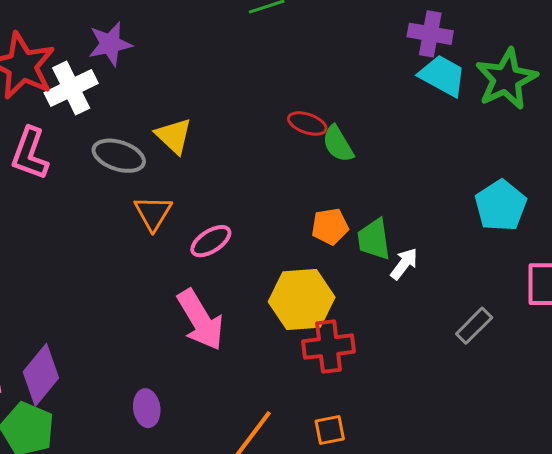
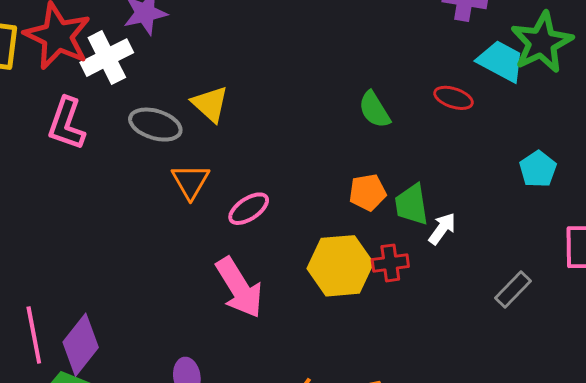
cyan trapezoid: (442, 76) -> (501, 61), moved
red ellipse: (307, 123) -> (453, 98), moved
cyan pentagon: (501, 206) -> (538, 169), size x0.7
red cross: (329, 347) -> (390, 263), moved, size x0.7

